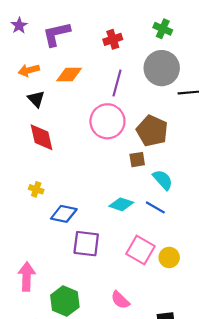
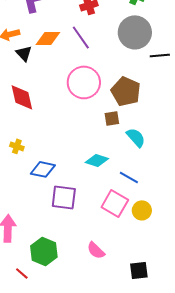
purple line: (117, 83) -> (81, 37), moved, turned -50
black triangle: (36, 99) -> (24, 53), moved
blue line: (155, 207) -> (129, 177), moved

